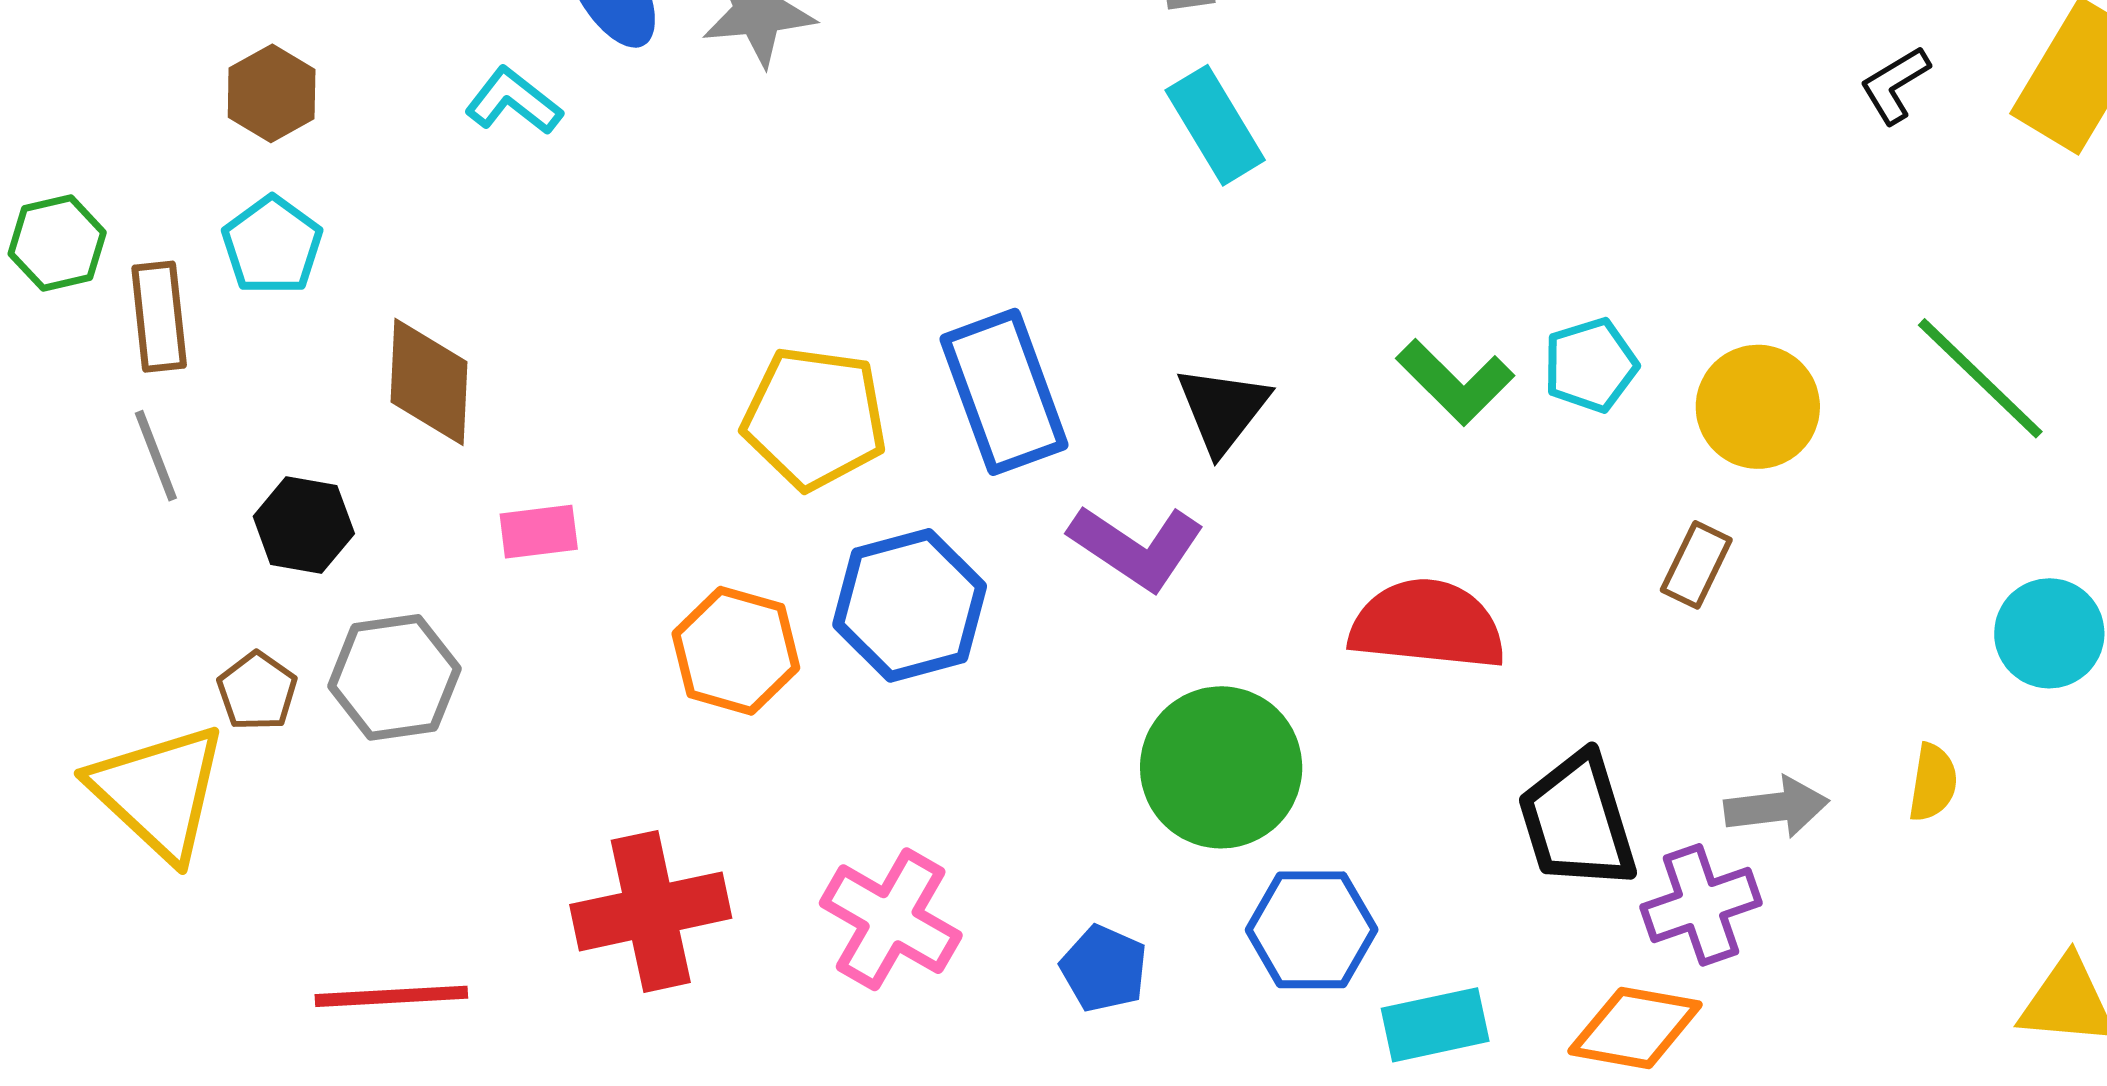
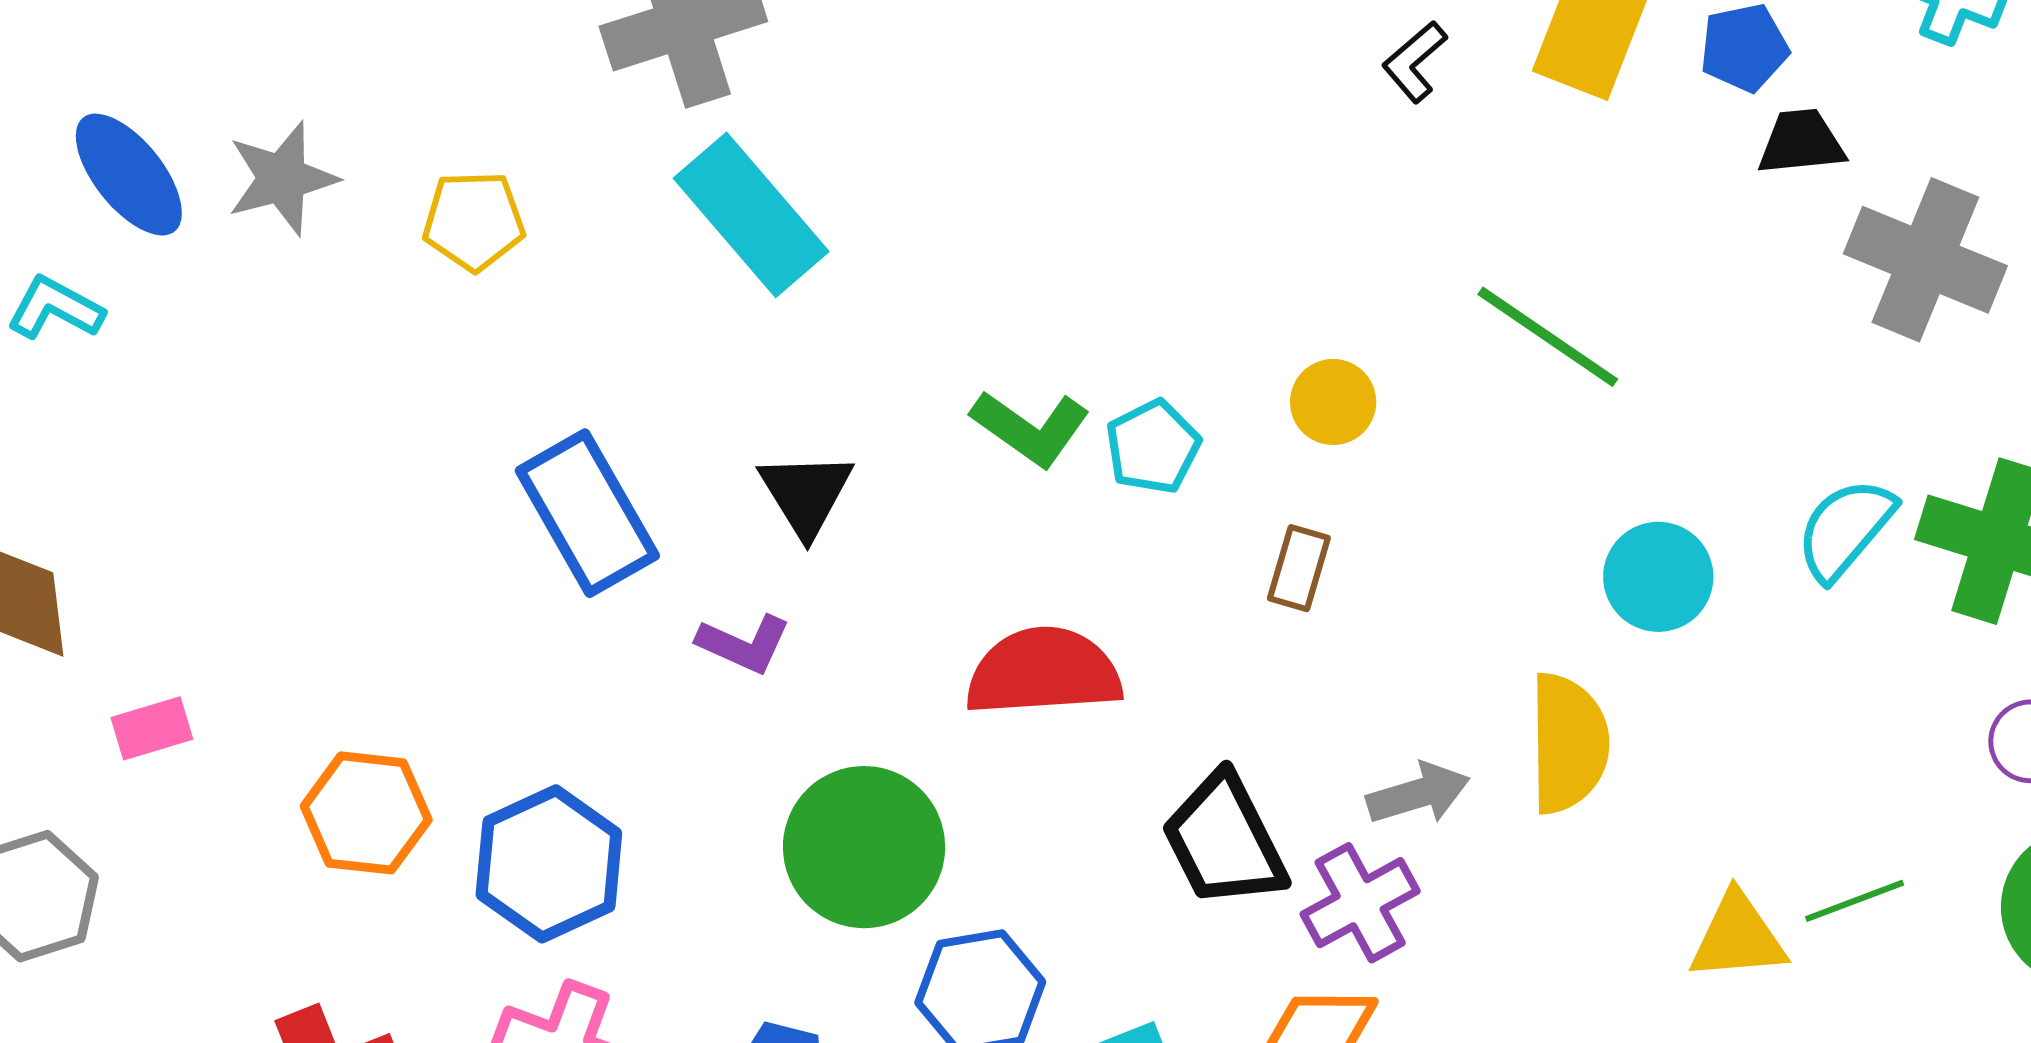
cyan rectangle: (1215, 125) -> (751, 215), size x1.4
cyan pentagon: (1590, 365) -> (1153, 447), moved
yellow circle: (1758, 407) -> (1333, 402), size x0.7
yellow pentagon: (815, 418) -> (474, 221), moved, size x0.7
purple L-shape: (1137, 547) -> (744, 644), size x0.7
blue hexagon: (910, 605) -> (549, 864), moved
yellow semicircle: (1933, 783) -> (1568, 743), size x1.8

